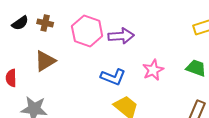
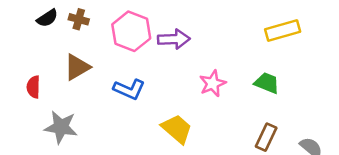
blue L-shape: (113, 77) -> (129, 89), moved

